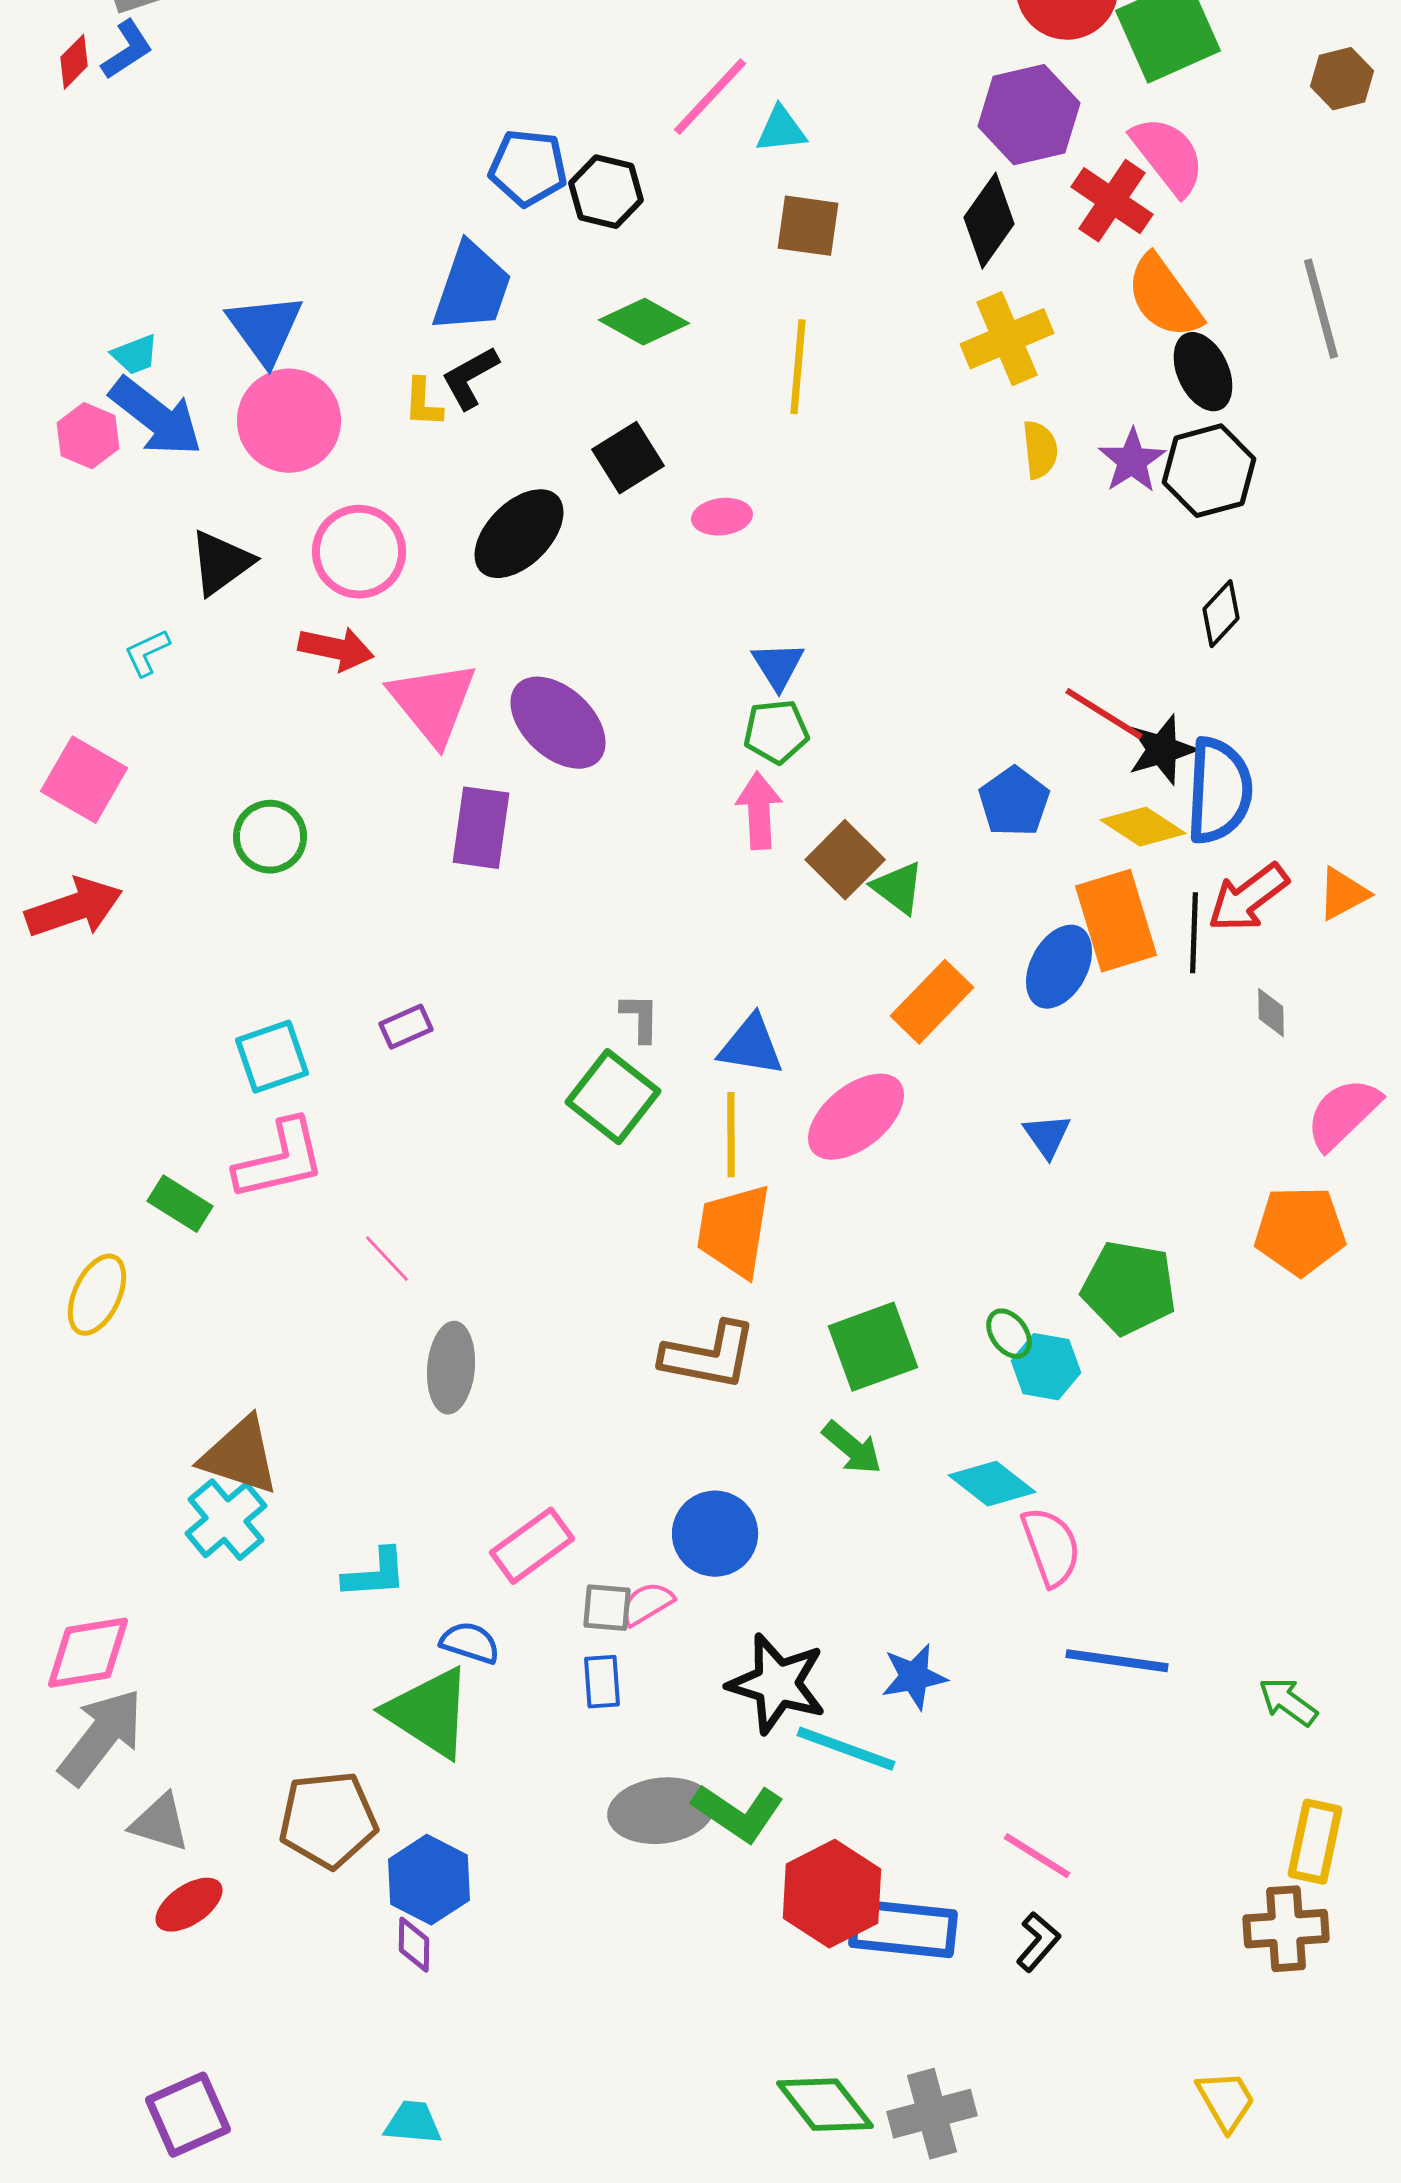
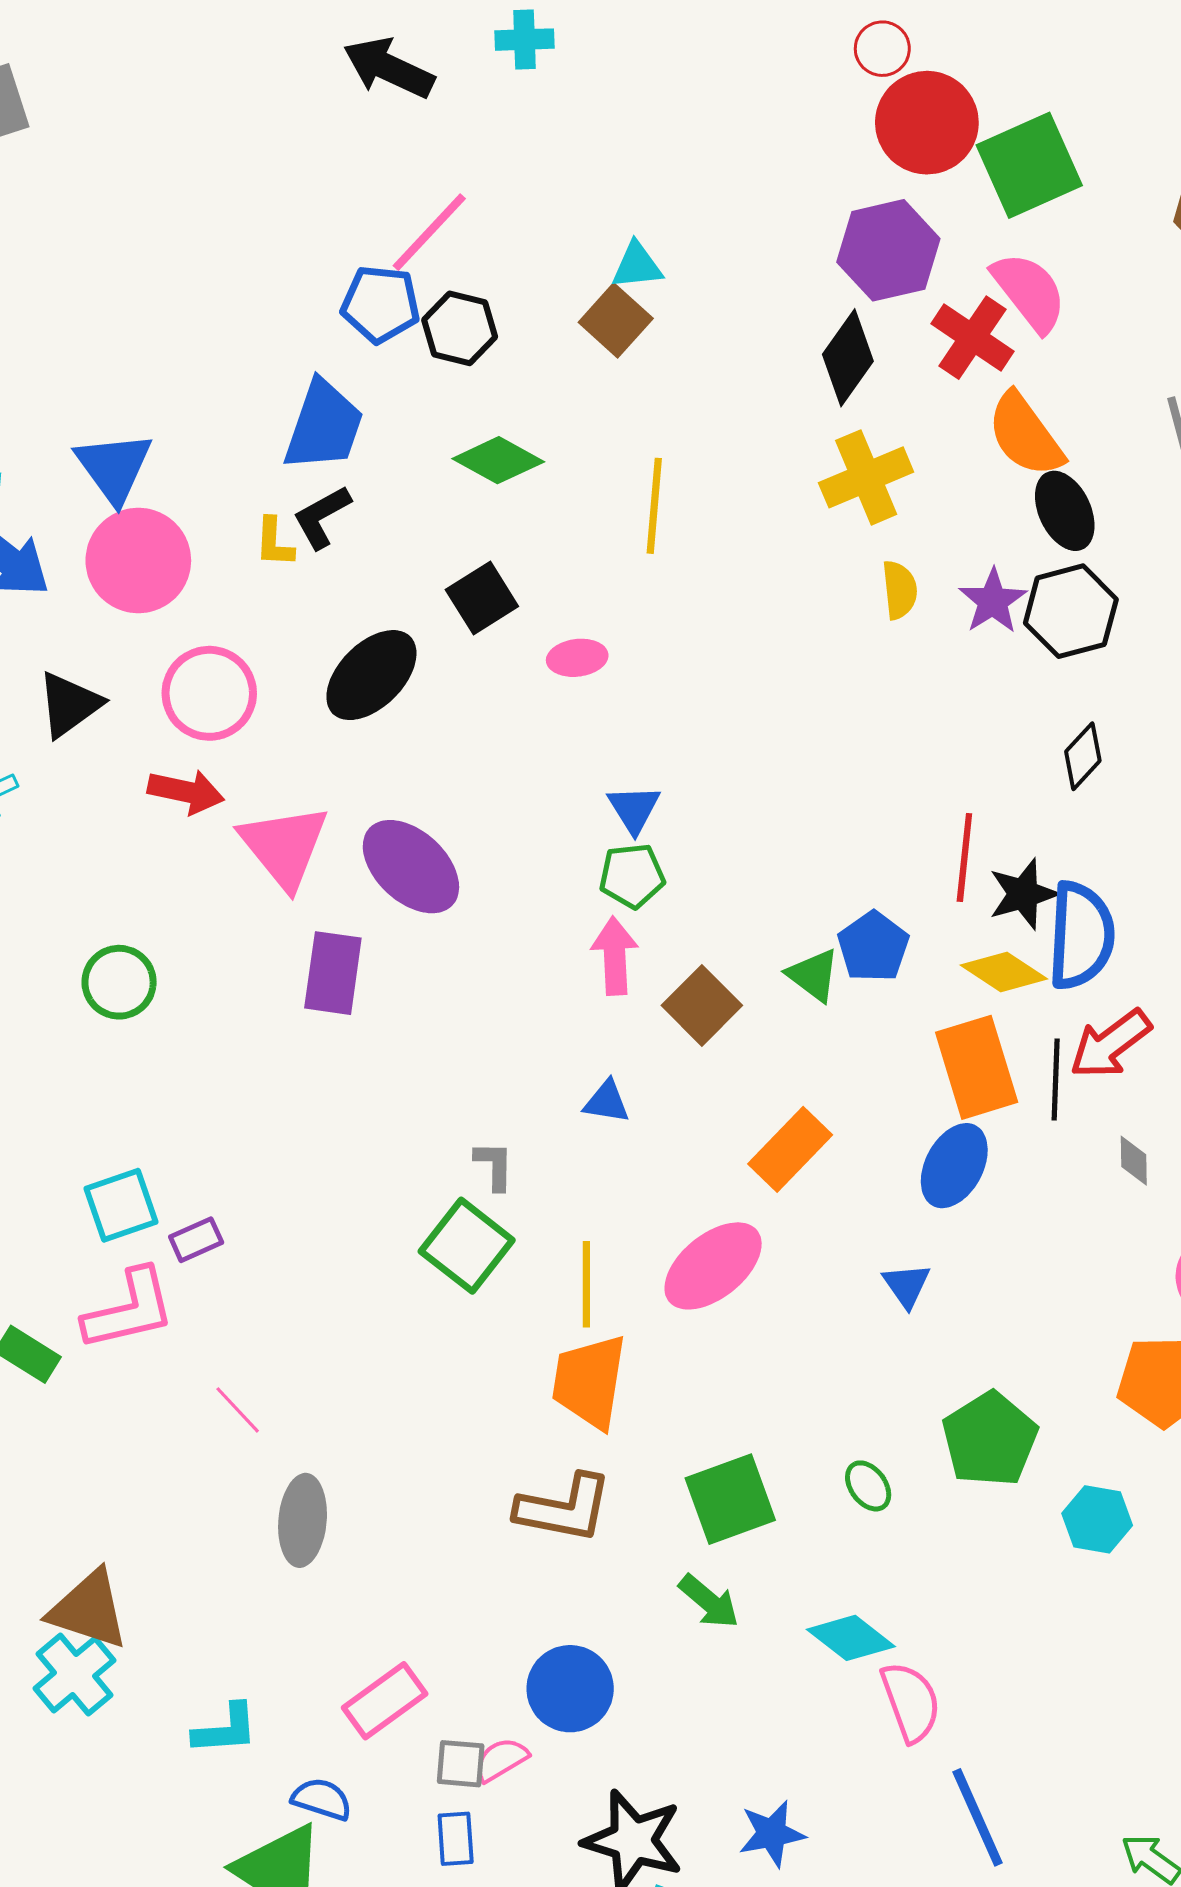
pink line: (710, 97) -> (429, 232), moved
brown square: (808, 226) -> (616, 320), moved, turned 34
red line: (1104, 714) -> (964, 858), turned 64
green triangle: (898, 888) -> (813, 975), moved
blue ellipse: (1059, 967) -> (954, 1166), moved
purple rectangle: (406, 1027) -> (196, 1240), moved
blue triangle: (751, 1046) -> (607, 1102), moved, size x0.7
green pentagon: (1129, 1288) -> (990, 1439), turned 30
cyan hexagon: (1046, 1367) -> (1097, 1519), moved
blue line: (1117, 1661) -> (978, 1817), turned 58

